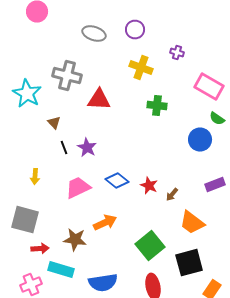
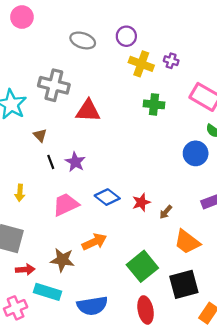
yellow cross: (141, 68) -> (141, 64), moved
green cross: (157, 106) -> (154, 104), moved
red star: (149, 186) -> (141, 202), turned 30

